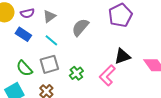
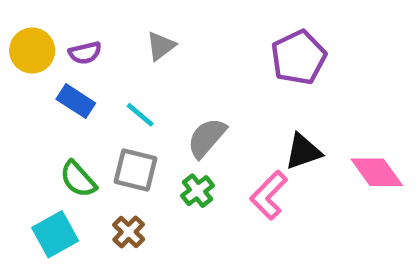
gray triangle: (49, 16) -> (161, 46), moved
gray semicircle: (80, 27) -> (207, 138), moved
gray square: (49, 64) -> (136, 170), turned 30

